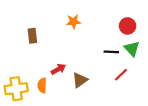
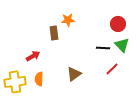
brown rectangle: (32, 36) -> (54, 33), moved
red arrow: (58, 69) -> (33, 56), moved

